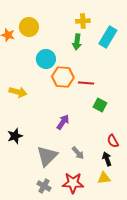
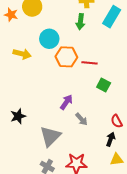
yellow arrow: (18, 92) -> (22, 54), moved
gray arrow: (78, 153) -> (81, 119), moved
black arrow: (107, 159) -> (111, 139), turned 40
yellow triangle: (104, 178) -> (117, 159), moved

